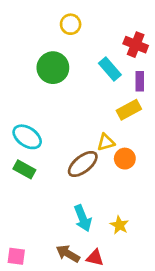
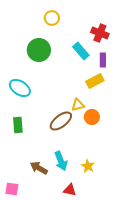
cyan ellipse: (27, 137) -> (20, 88), moved
green rectangle: (24, 169) -> (18, 125), turned 56
brown arrow: (68, 254) -> (39, 168), moved

